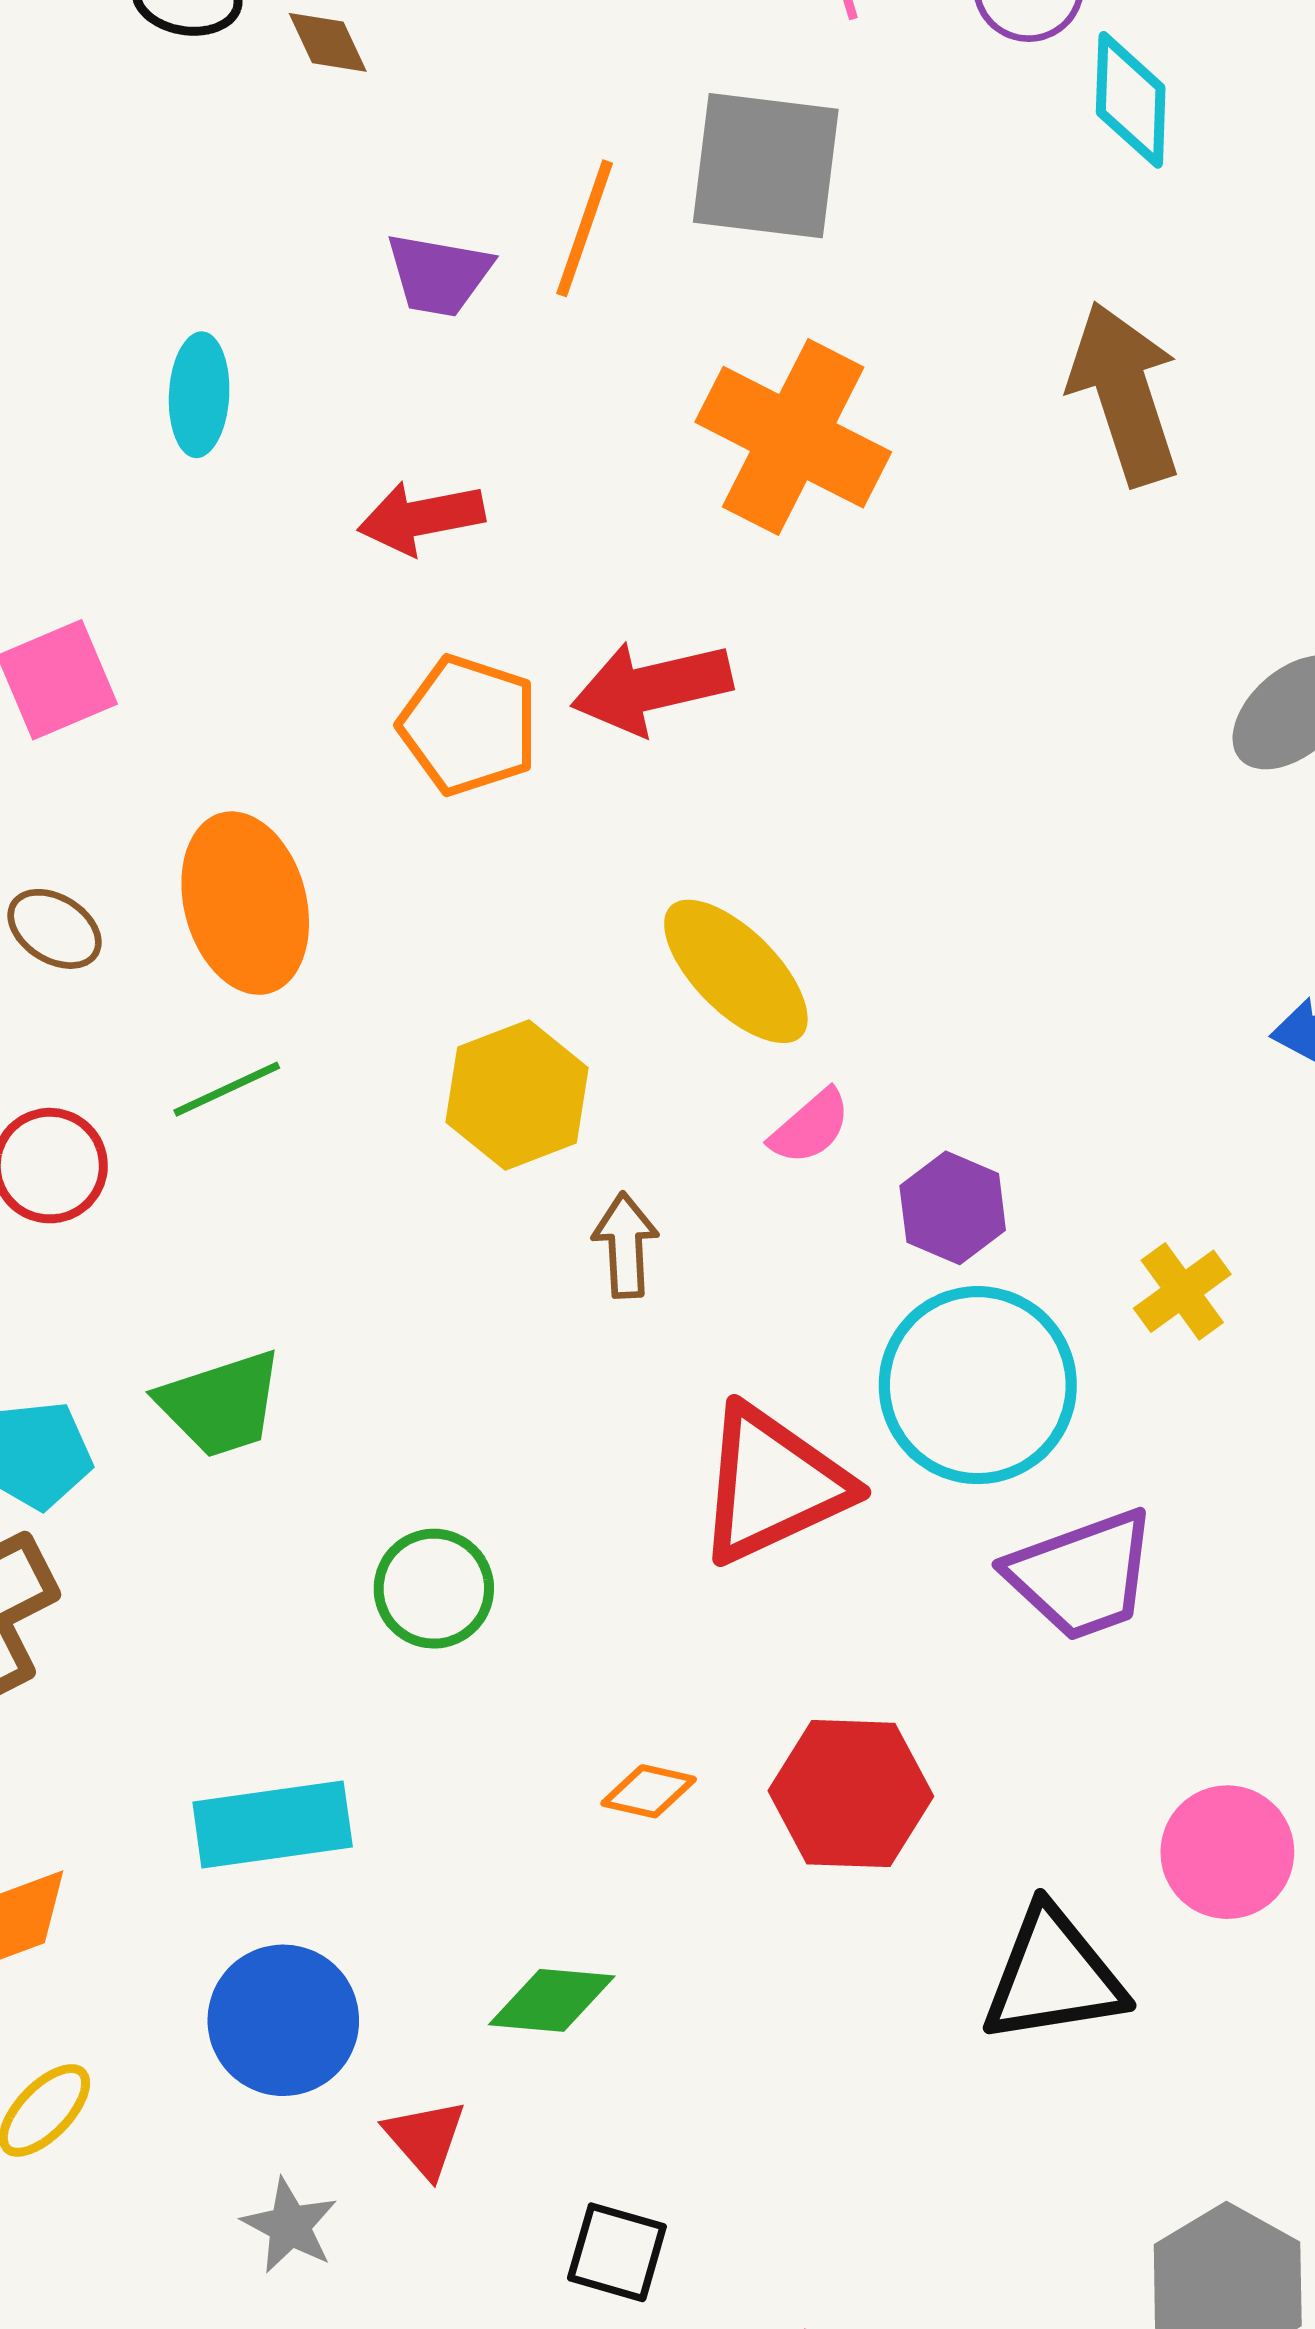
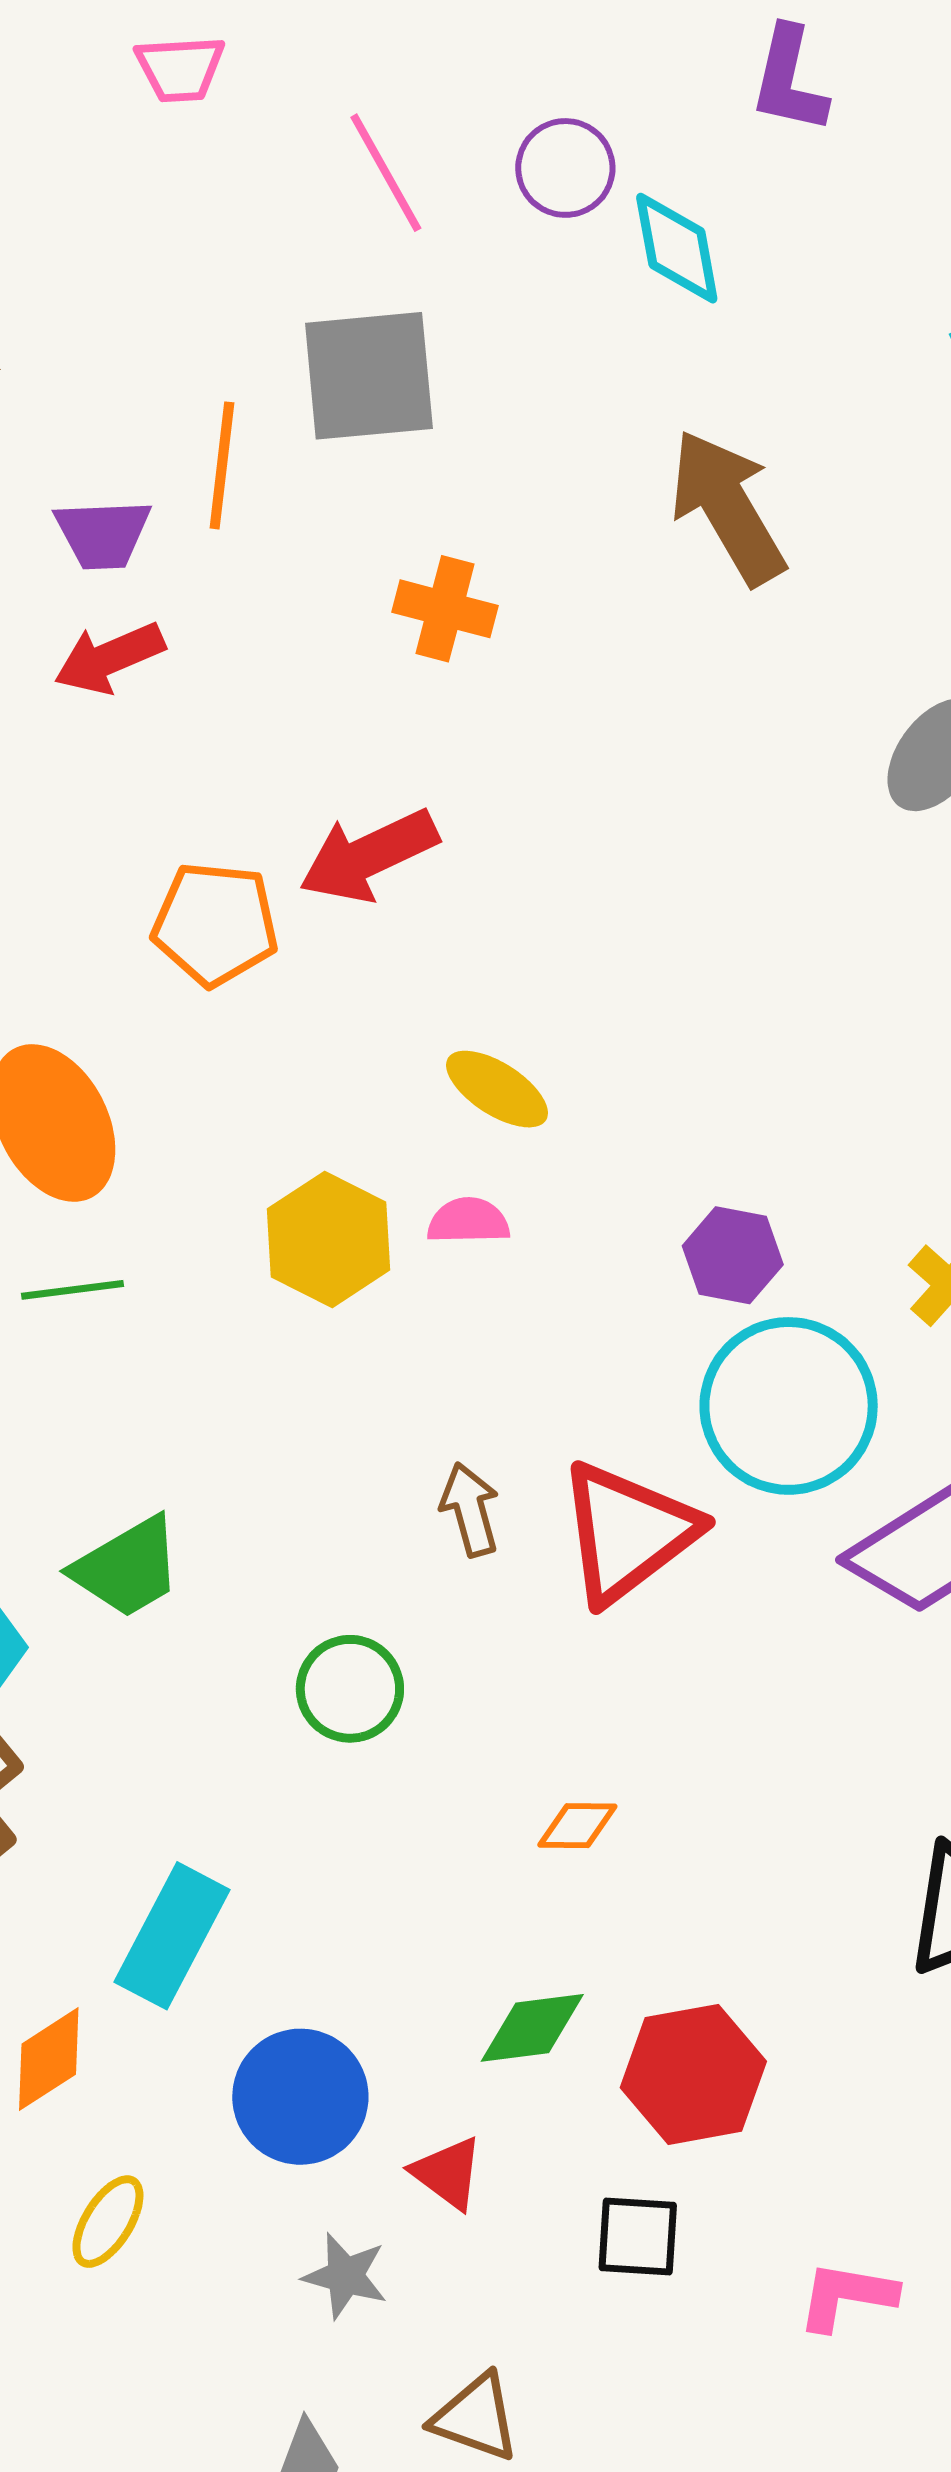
orange cross: (793, 437) -> (445, 609), size x0.6
red arrow: (421, 518) -> (109, 658), moved
yellow ellipse: (736, 971) -> (497, 1089), size x0.7
green line: (227, 1089) -> (72, 1290), turned 30
pink semicircle: (810, 1127) -> (468, 1221), moved, turned -128
brown arrow: (625, 1245) -> (470, 1510), moved
red hexagon: (851, 1794) -> (693, 2074), moved
cyan rectangle: (273, 1825) -> (172, 1936), moved, turned -42

